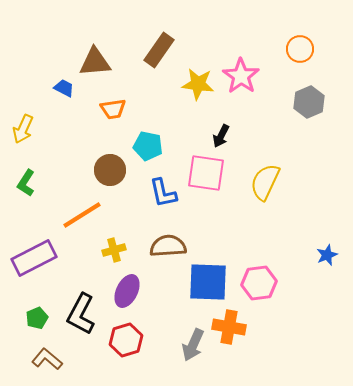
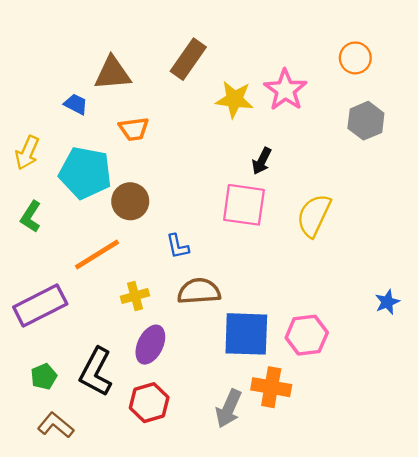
cyan pentagon: (148, 146) -> (85, 173), moved, size x1.5
blue L-shape: (163, 193) -> (178, 246), moved, size x0.7

